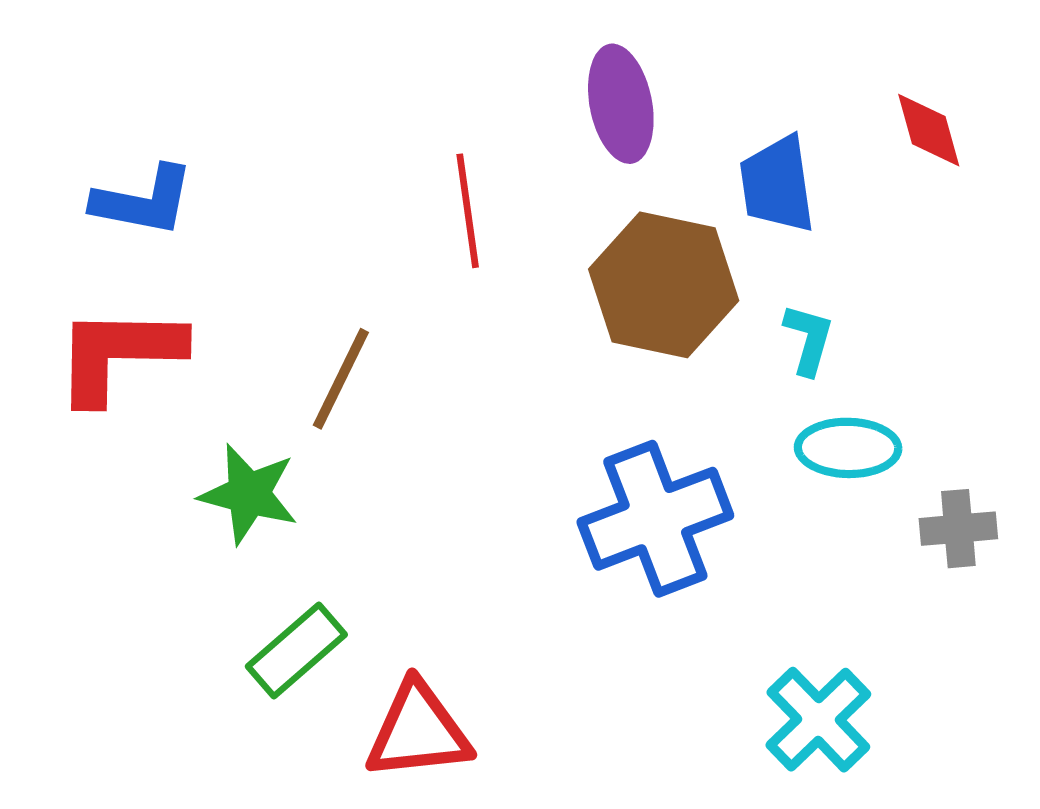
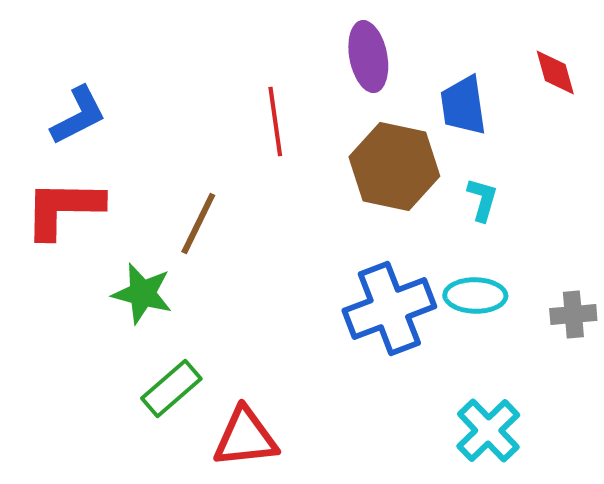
blue L-shape: (143, 201) -> (78, 116), turned -38
cyan ellipse: (848, 448) -> (475, 296), moved

